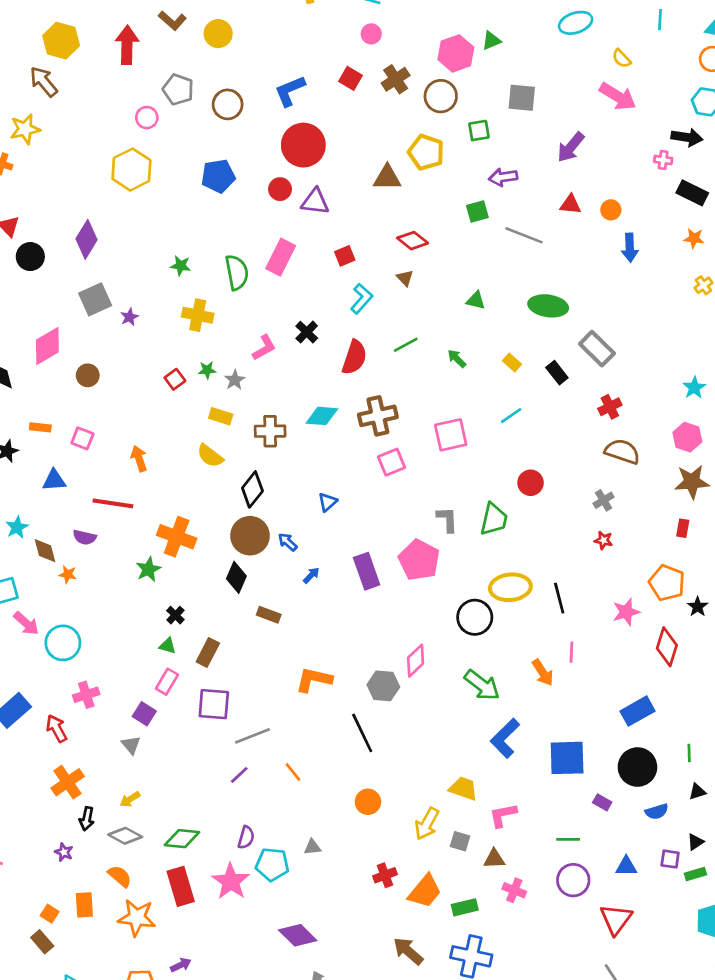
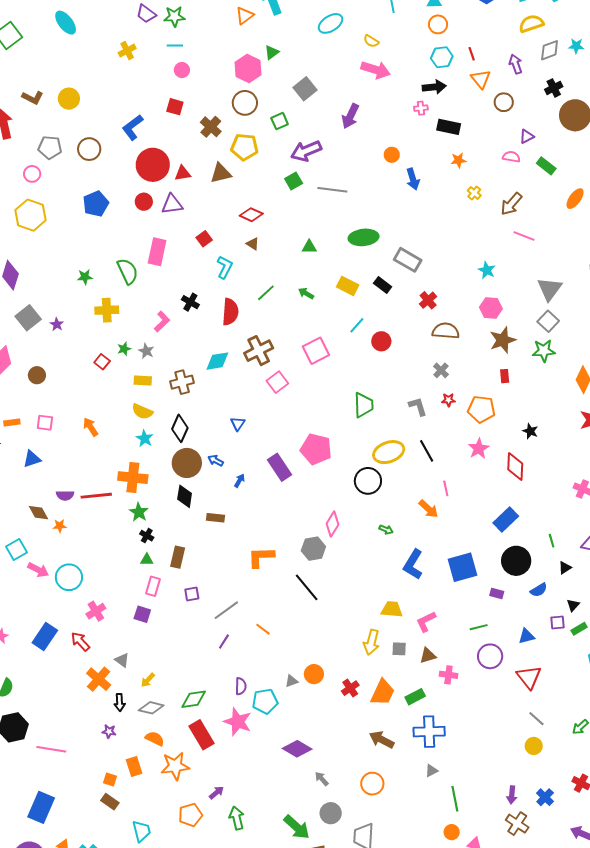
brown cross: (396, 79) -> (211, 127), moved
gray square: (522, 98) -> (305, 89), turned -30
purple arrow: (503, 177) -> (306, 151), size x1.4
red triangle: (570, 204) -> (183, 173), moved
yellow rectangle: (512, 362) -> (348, 286), size x1.5
red circle: (531, 483) -> (381, 341), moved
red line: (113, 503) -> (96, 496), moved
gray L-shape: (447, 519) -> (418, 406), moved
cyan star: (17, 527) -> (145, 438), moved
green star: (148, 569) -> (139, 512), moved
orange pentagon: (667, 583) -> (481, 409), moved
green arrow: (482, 685) -> (386, 530), size x0.5
purple square: (214, 704) -> (192, 594), size x0.6
gray triangle: (131, 745) -> (122, 660), moved
orange circle: (368, 802) -> (314, 674), moved

